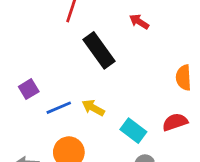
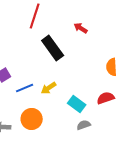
yellow arrow: (93, 108) -> (49, 88), turned -63

